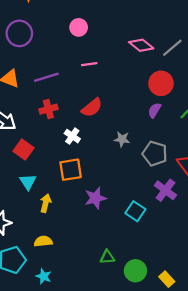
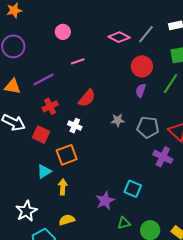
red square: (24, 150) -> (41, 135), moved
orange square: (71, 170) -> (67, 155), moved
cyan triangle: (28, 182) -> (44, 172), turned 42
purple star: (95, 198) -> (105, 201), moved
cyan square: (135, 211) -> (133, 189), moved

